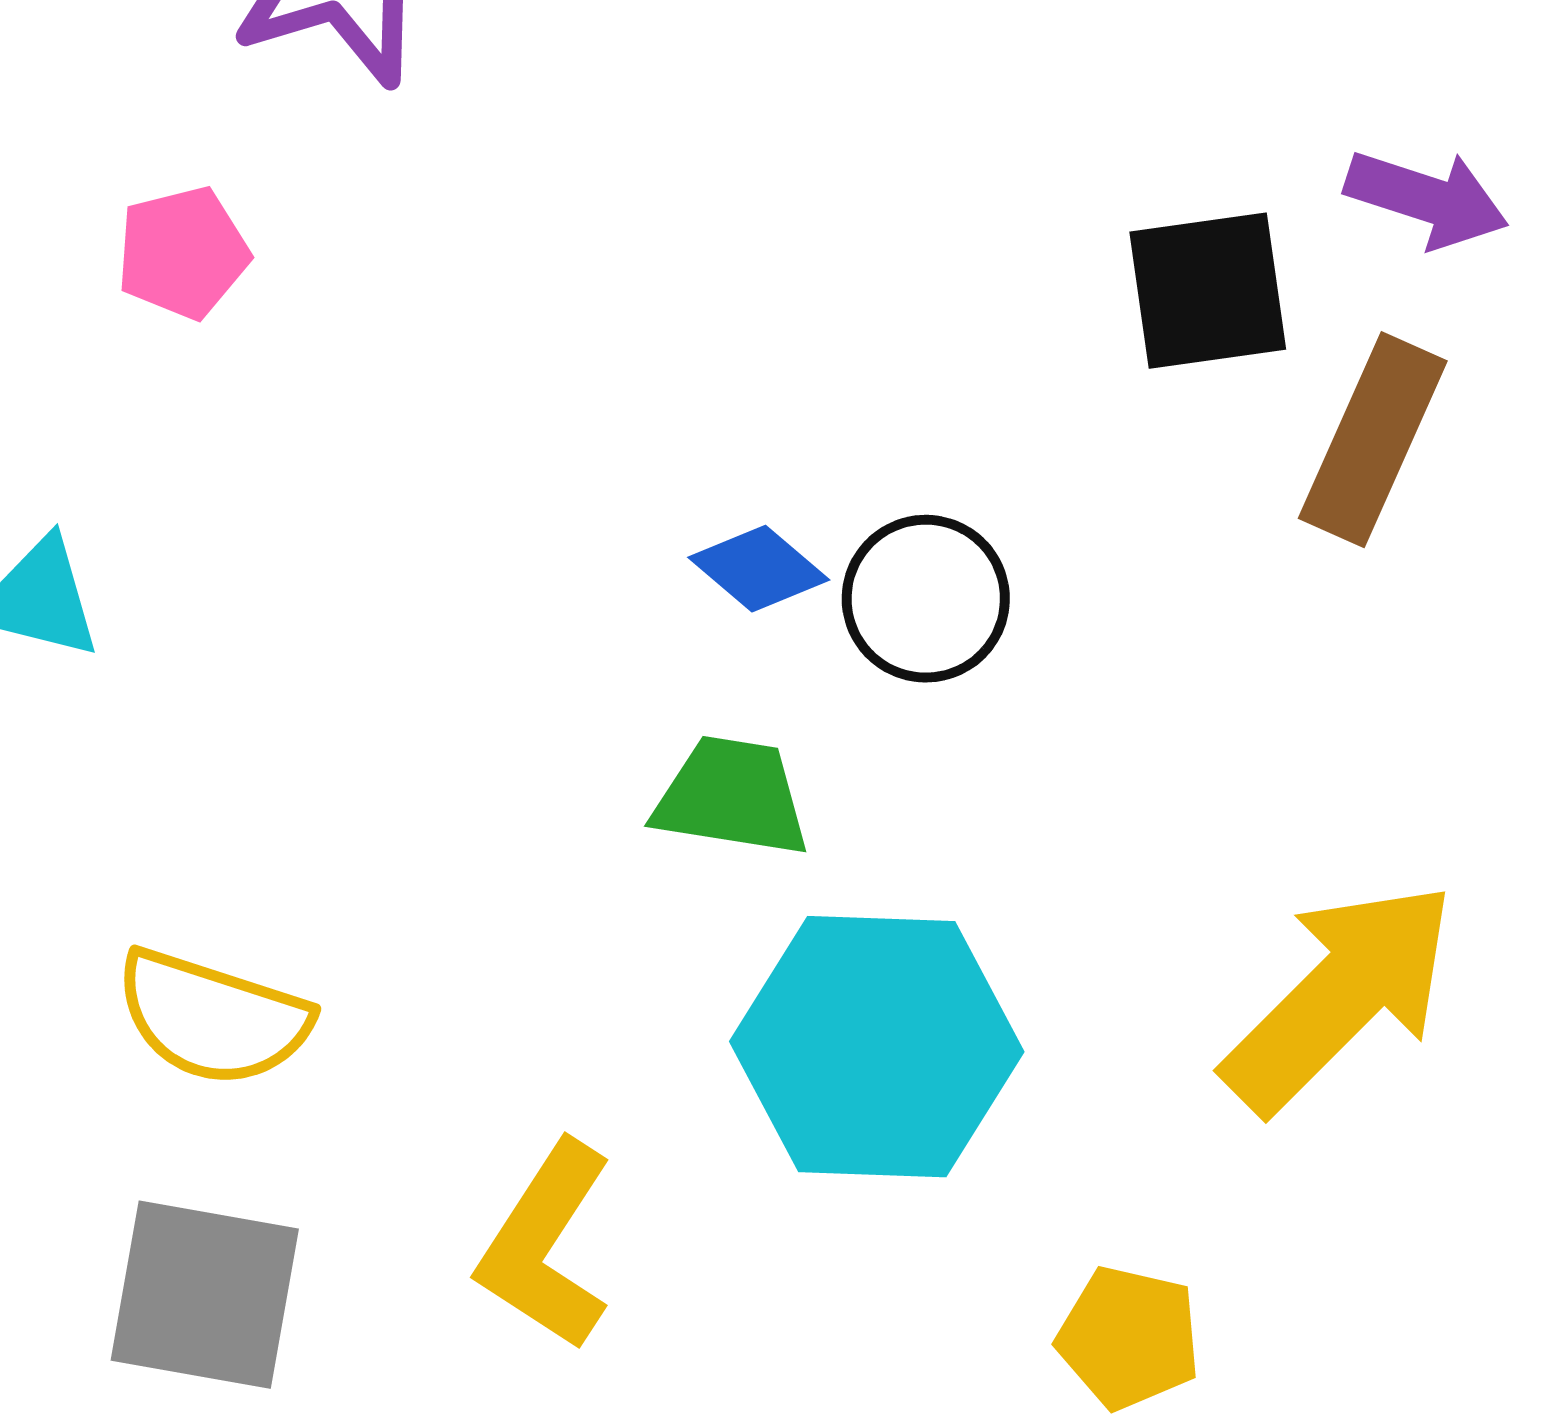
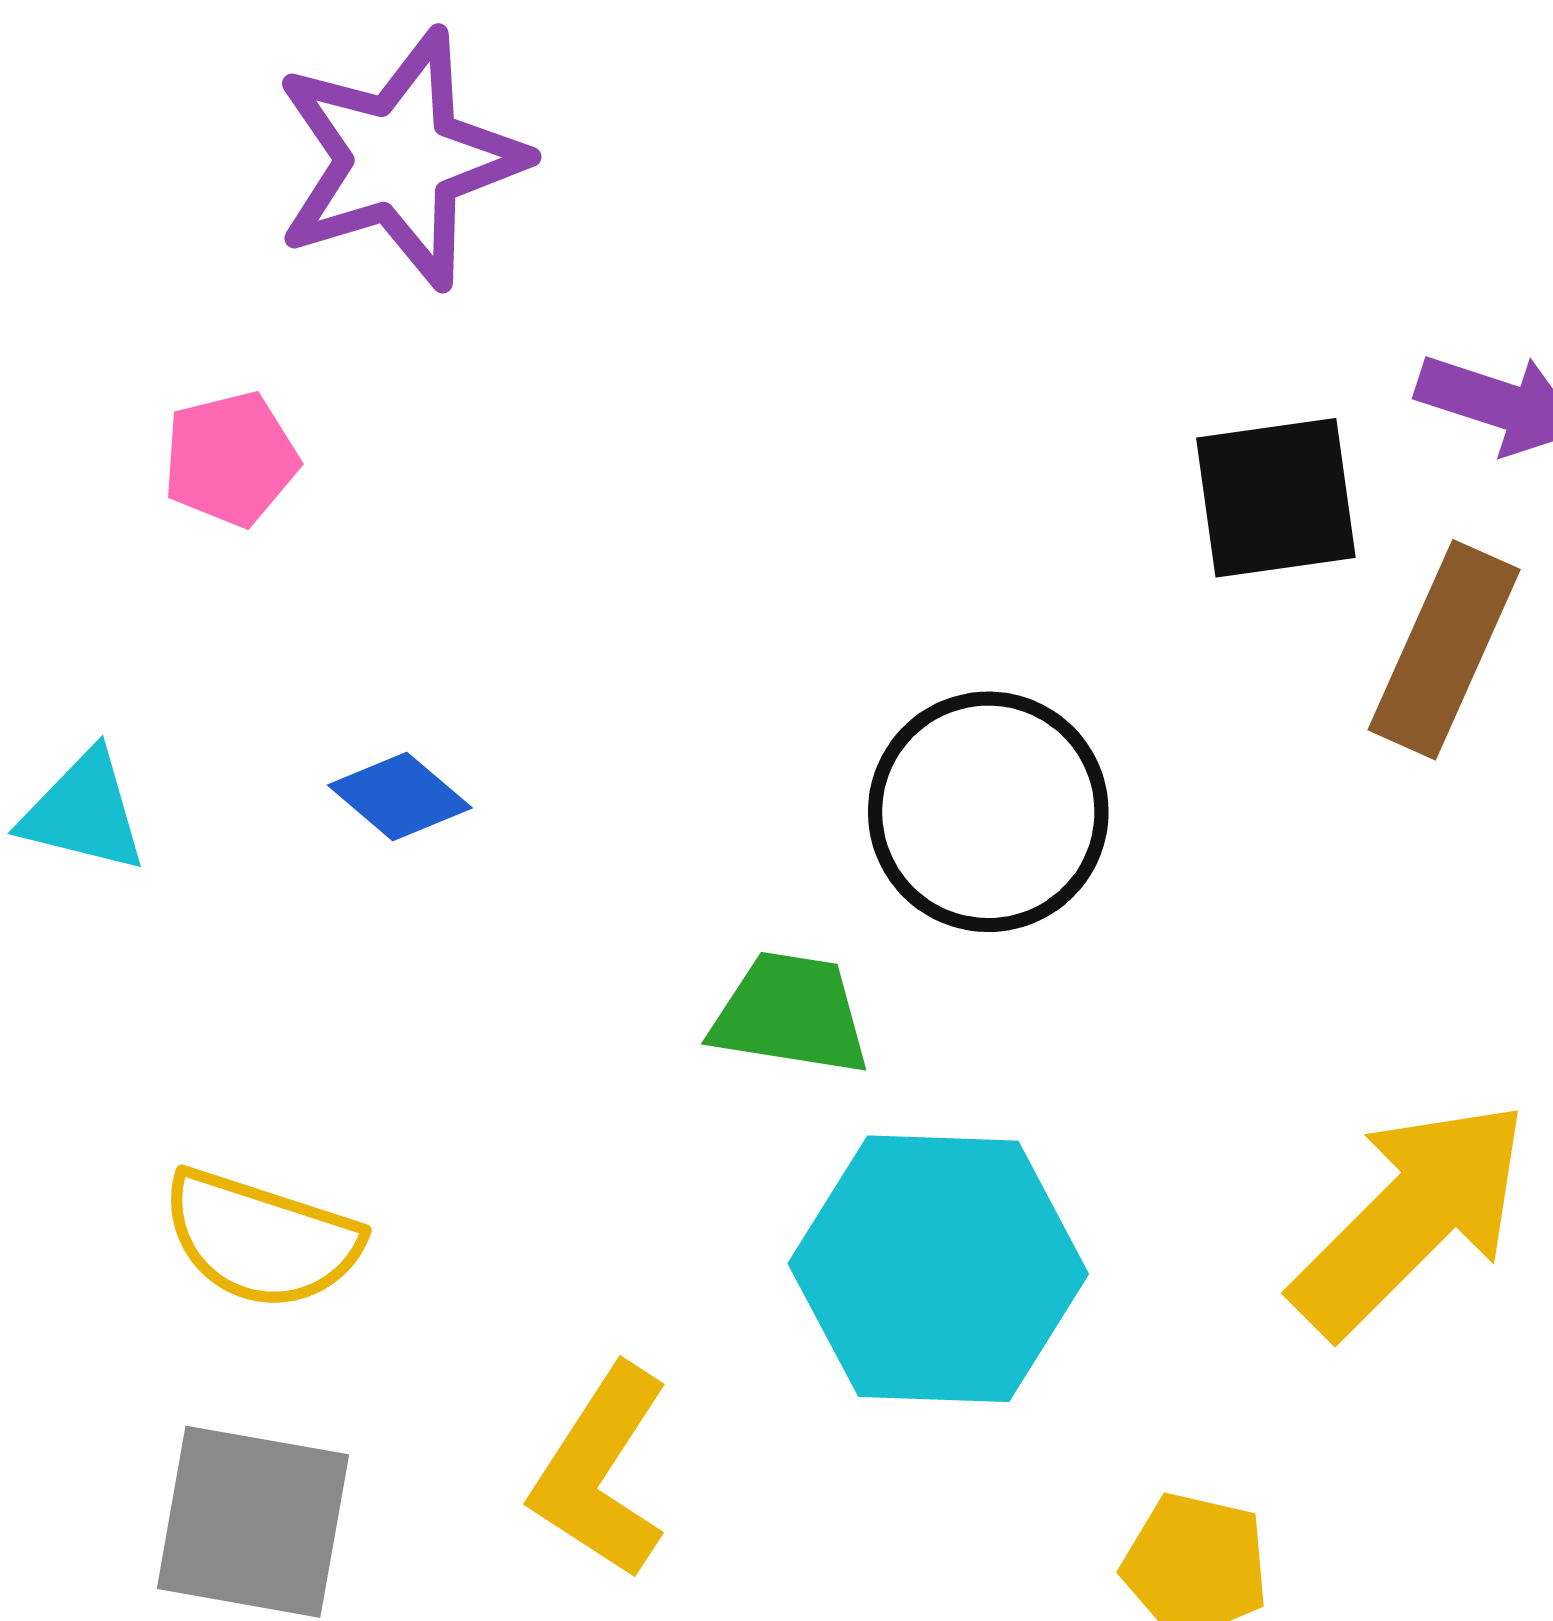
blue diamond: (759, 569) -> (400, 797), moved
black circle: (926, 599) -> (988, 812), size x1.4

